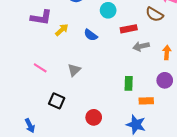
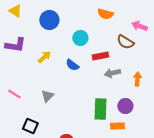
yellow arrow: (62, 30) -> (44, 57), moved
blue semicircle: (91, 35) -> (72, 65), moved
purple circle: (165, 80) -> (125, 106), moved
green rectangle: (129, 83) -> (100, 109), size x1.5

